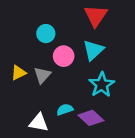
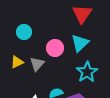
cyan circle: (46, 34) -> (24, 32), moved

